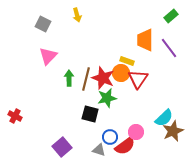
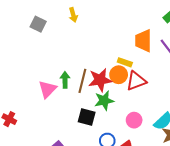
pink triangle: (48, 56) -> (47, 89), moved
red star: (103, 78) -> (100, 80), turned -30
red triangle: (138, 79) -> (136, 81), turned 35
pink circle: (136, 132) -> (134, 120), moved

